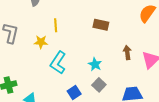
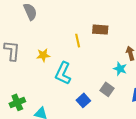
yellow line: (56, 25) -> (78, 41), moved
cyan star: (95, 64) -> (120, 69), moved

